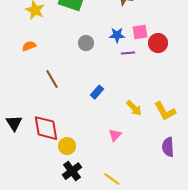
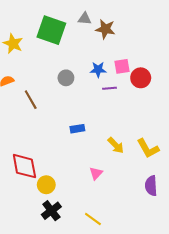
brown line: (52, 79) -> (31, 100), moved
blue rectangle: (97, 92) -> (77, 129), turned 40

